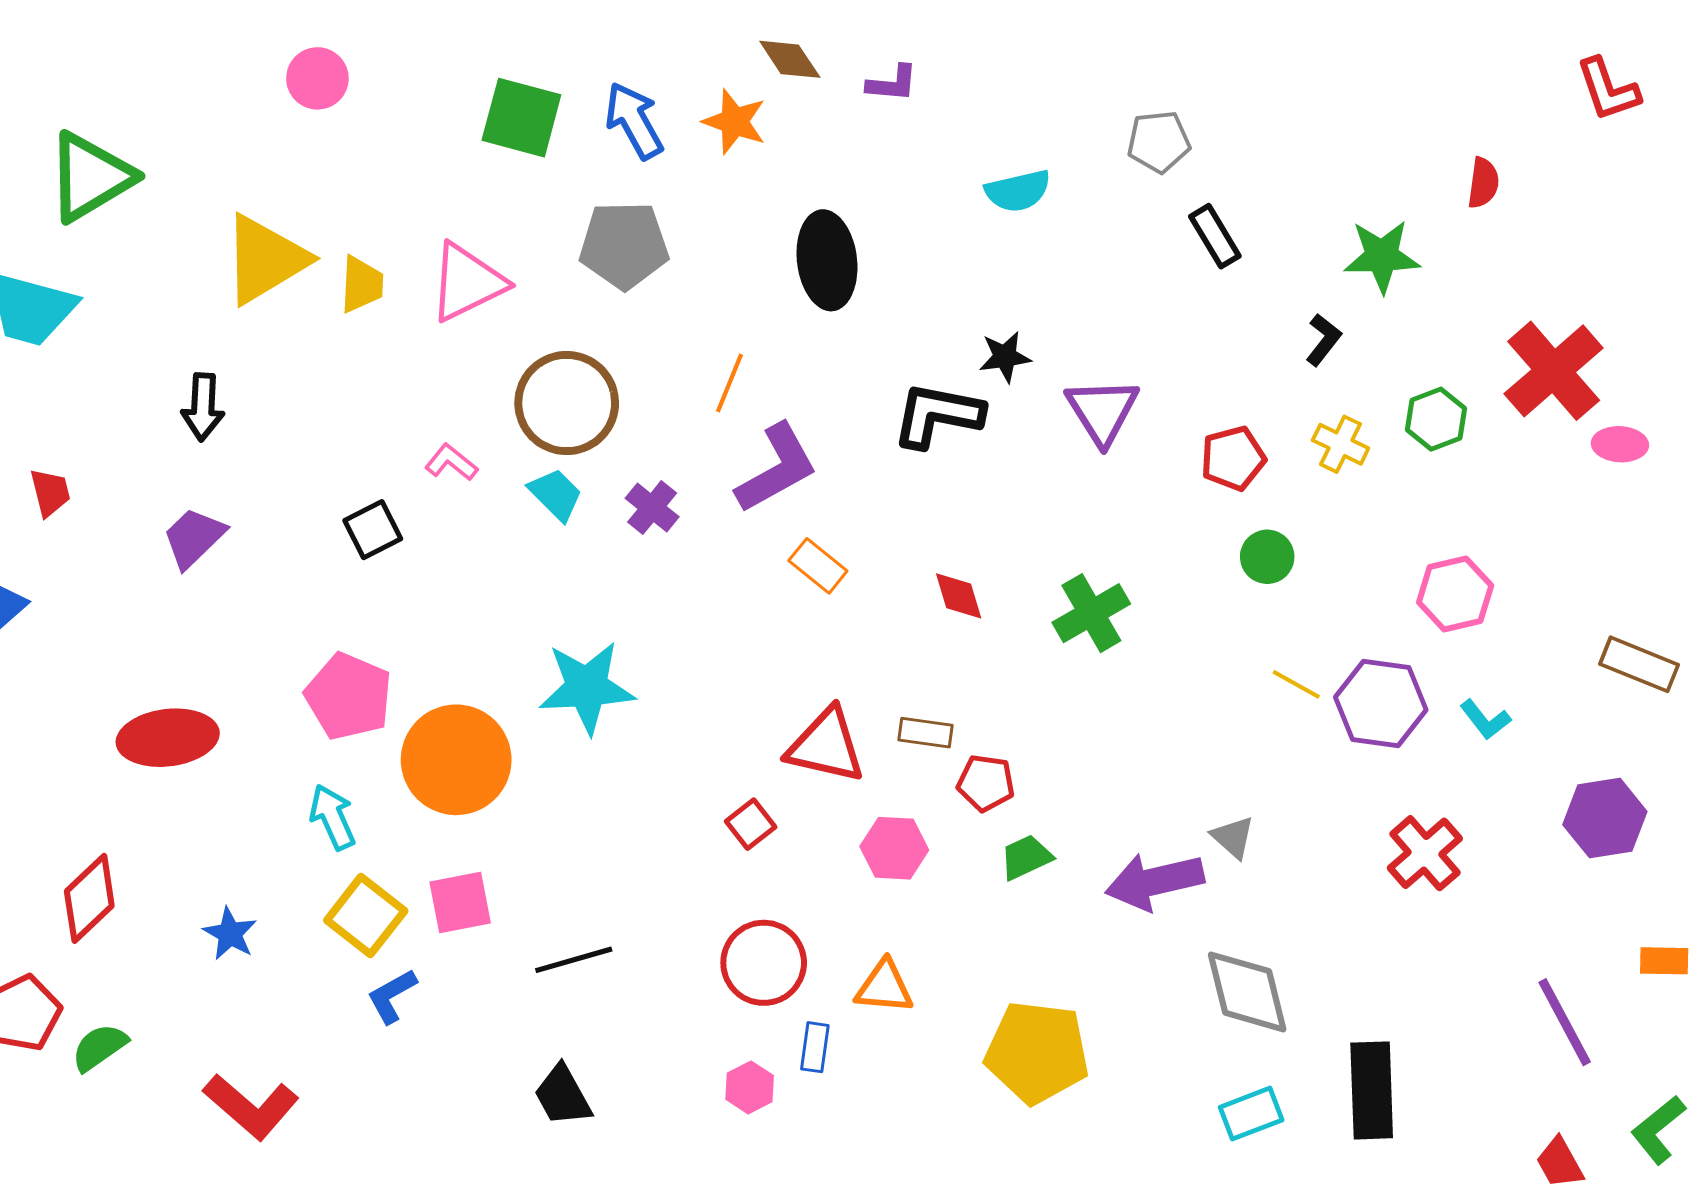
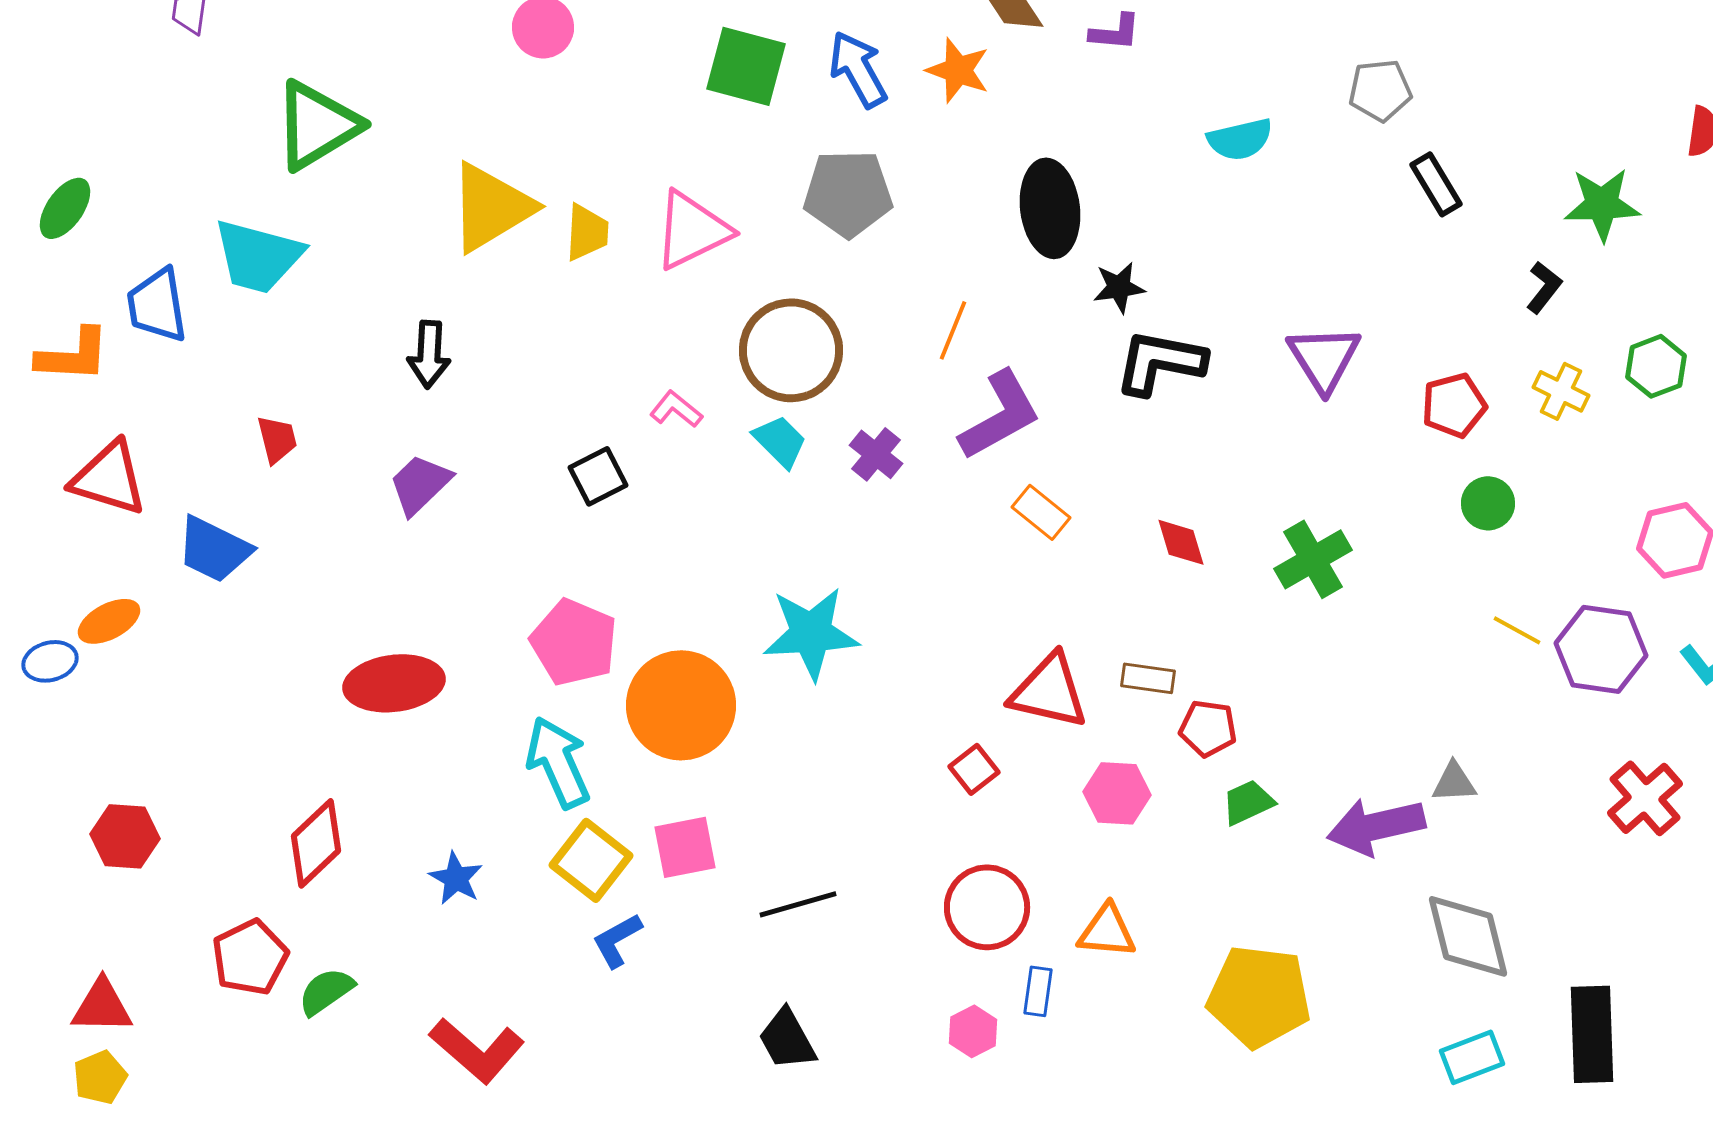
black star: (1005, 357) -> (1119, 287), moved
cyan arrow: (333, 817) -> (558, 762), size x1.4
gray triangle: (1233, 837) -> (1454, 782), turned -45

